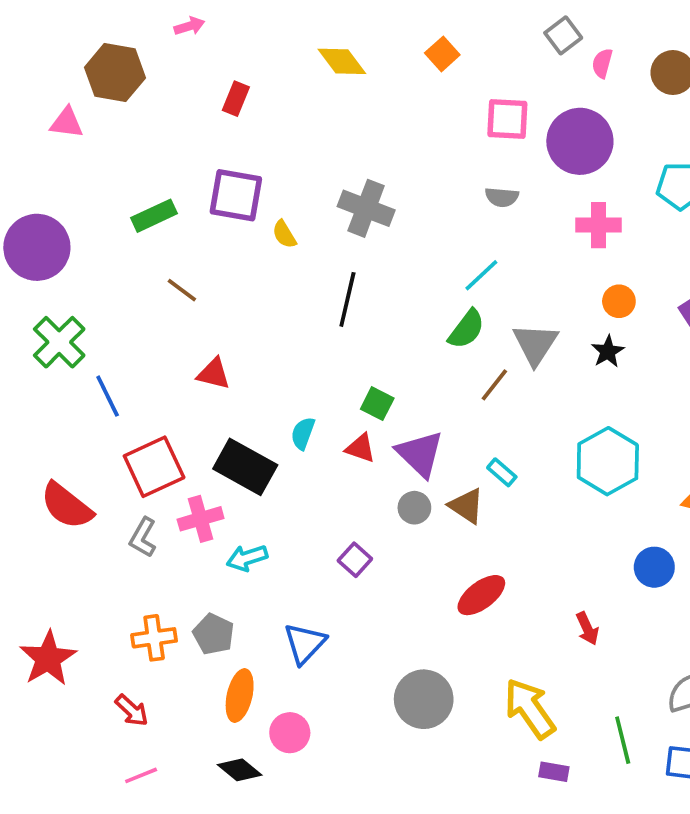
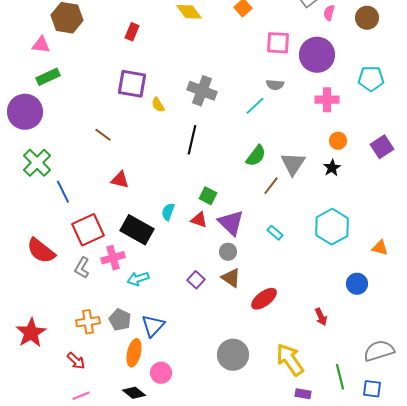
green rectangle: (154, 216) -> (48, 77), moved
cyan line: (481, 275) -> (255, 106), moved
brown triangle: (466, 506) -> (231, 278), moved
blue triangle: (305, 643) -> (153, 326), moved

